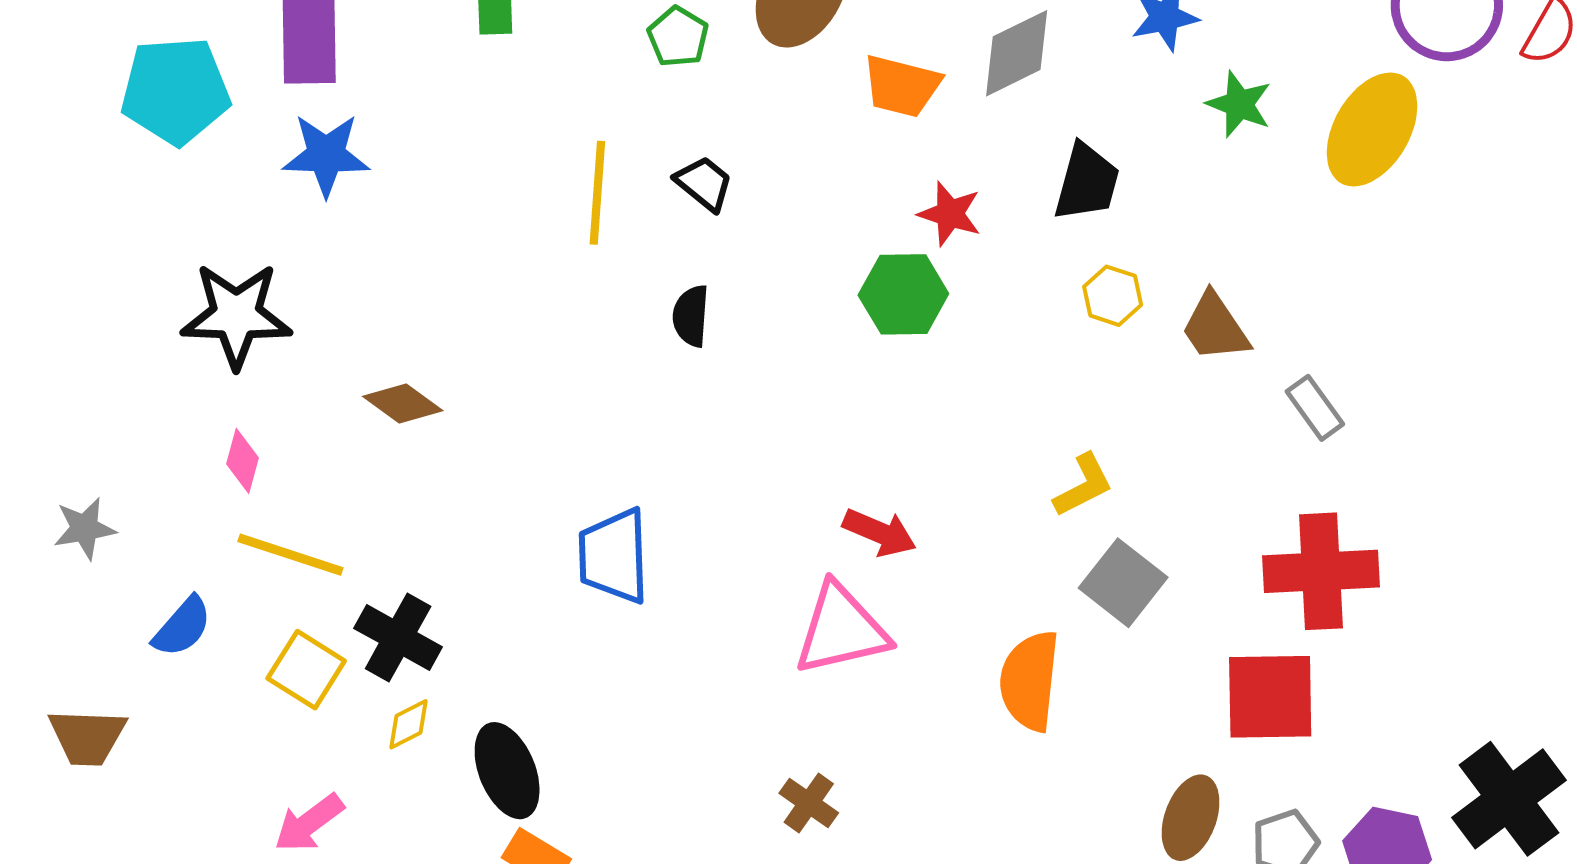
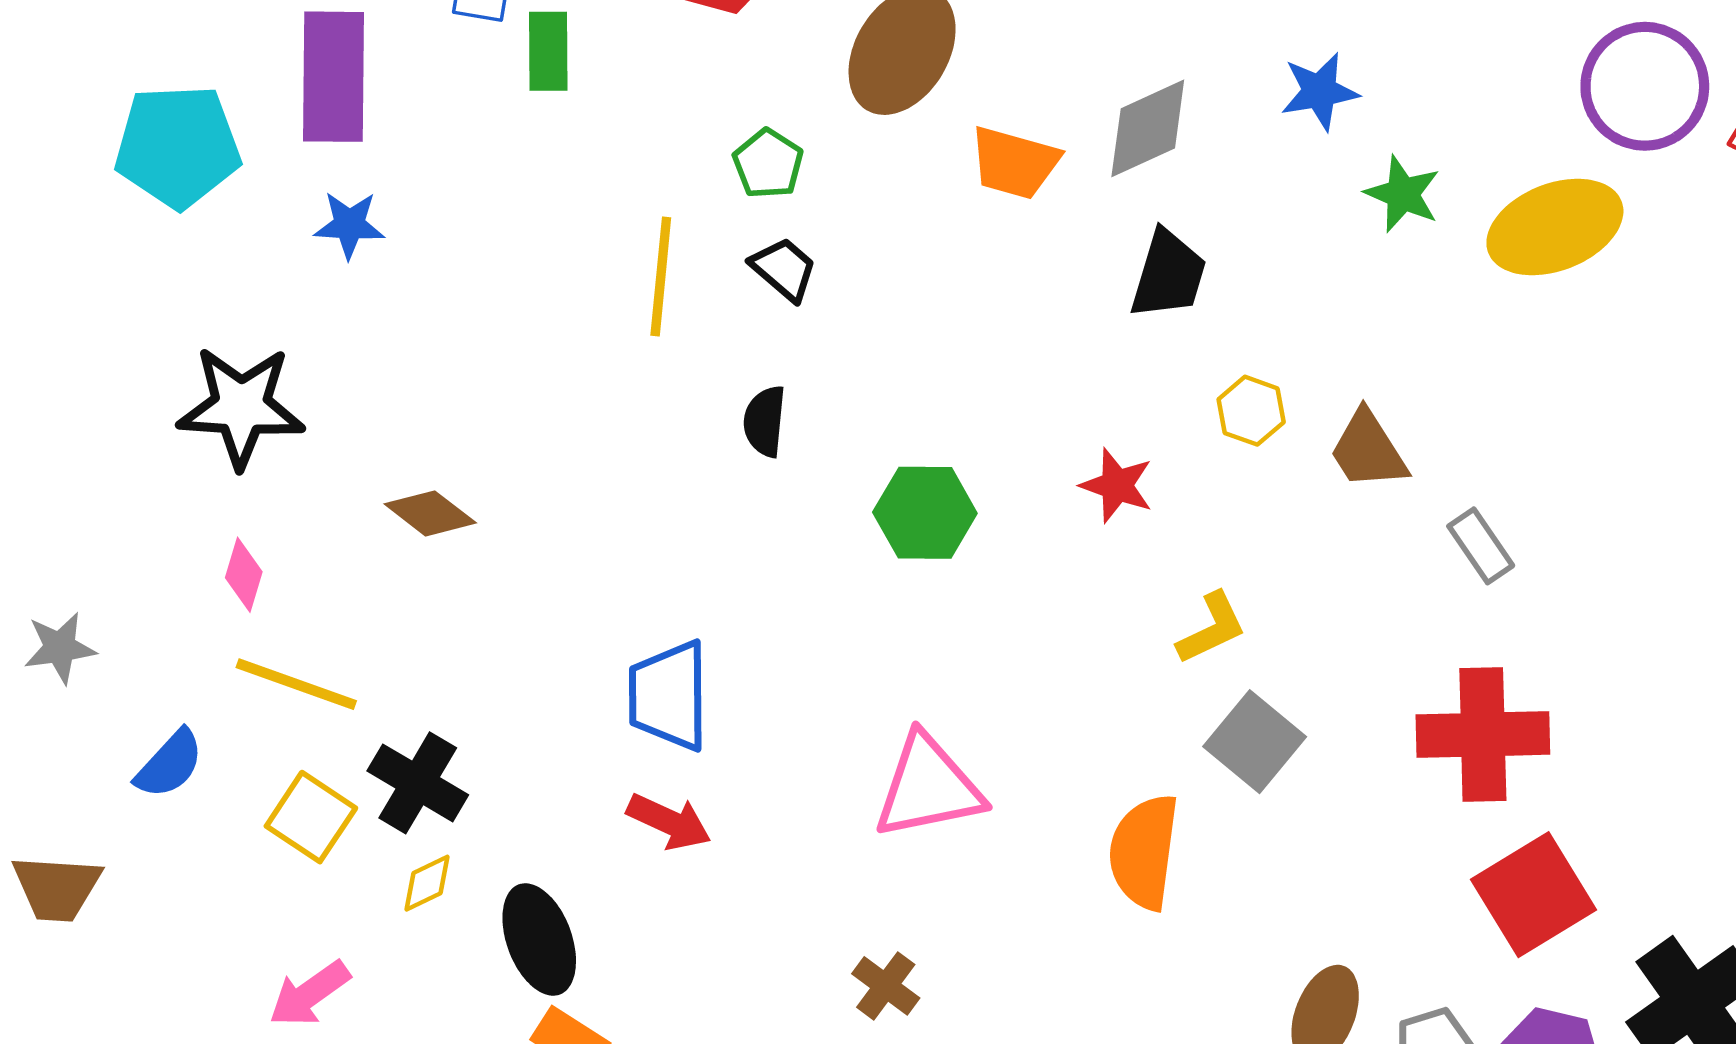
green pentagon: (678, 37) -> (768, 164), moved
yellow ellipse: (1372, 129) -> (1555, 227), turned 37
blue star: (326, 155) -> (349, 225), size x0.7
black trapezoid: (1087, 182) -> (1168, 275), moved
red star: (950, 214) -> (1117, 485), moved
green hexagon: (903, 294) -> (925, 513), moved
red arrow: (879, 532) -> (669, 822), moved
red square: (1270, 697) -> (1534, 895), moved, turned -32

